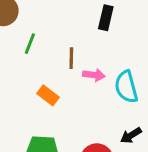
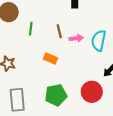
cyan semicircle: (126, 87) -> (99, 41), turned 40

